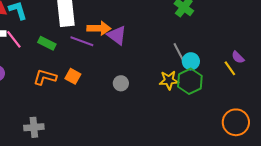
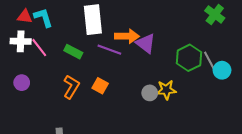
orange L-shape: (45, 77) -> (71, 87), turned 105
yellow star: (169, 80) -> (166, 90), moved
green hexagon: (190, 81) -> (189, 58), moved

